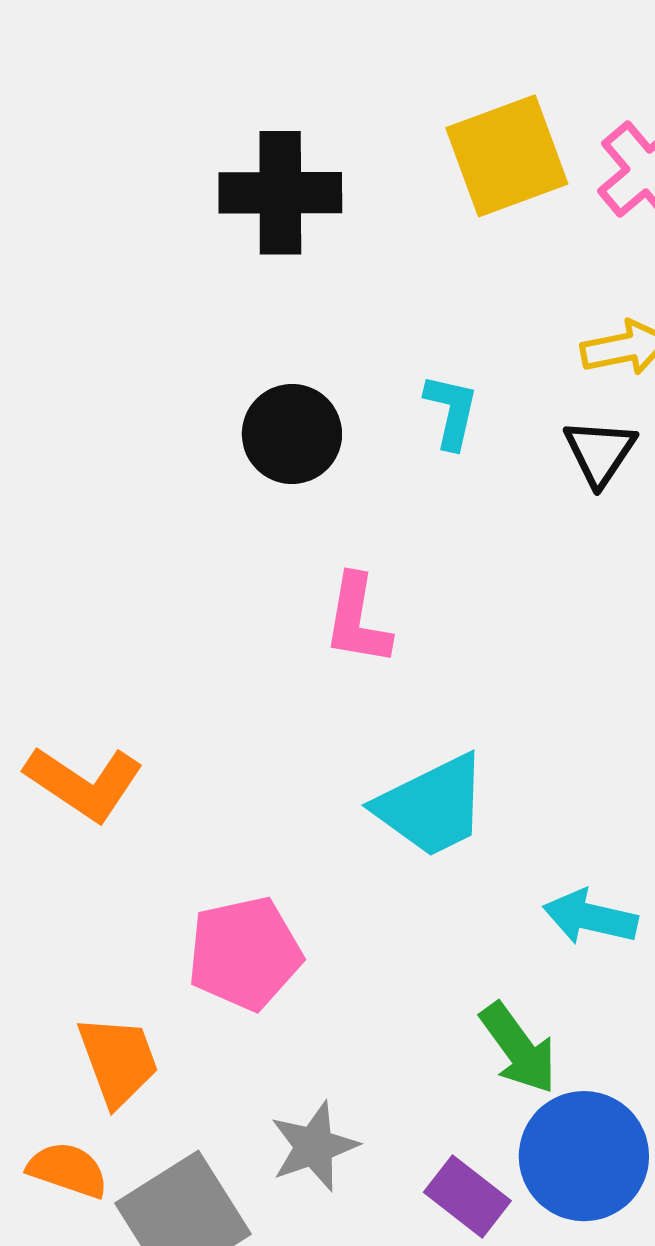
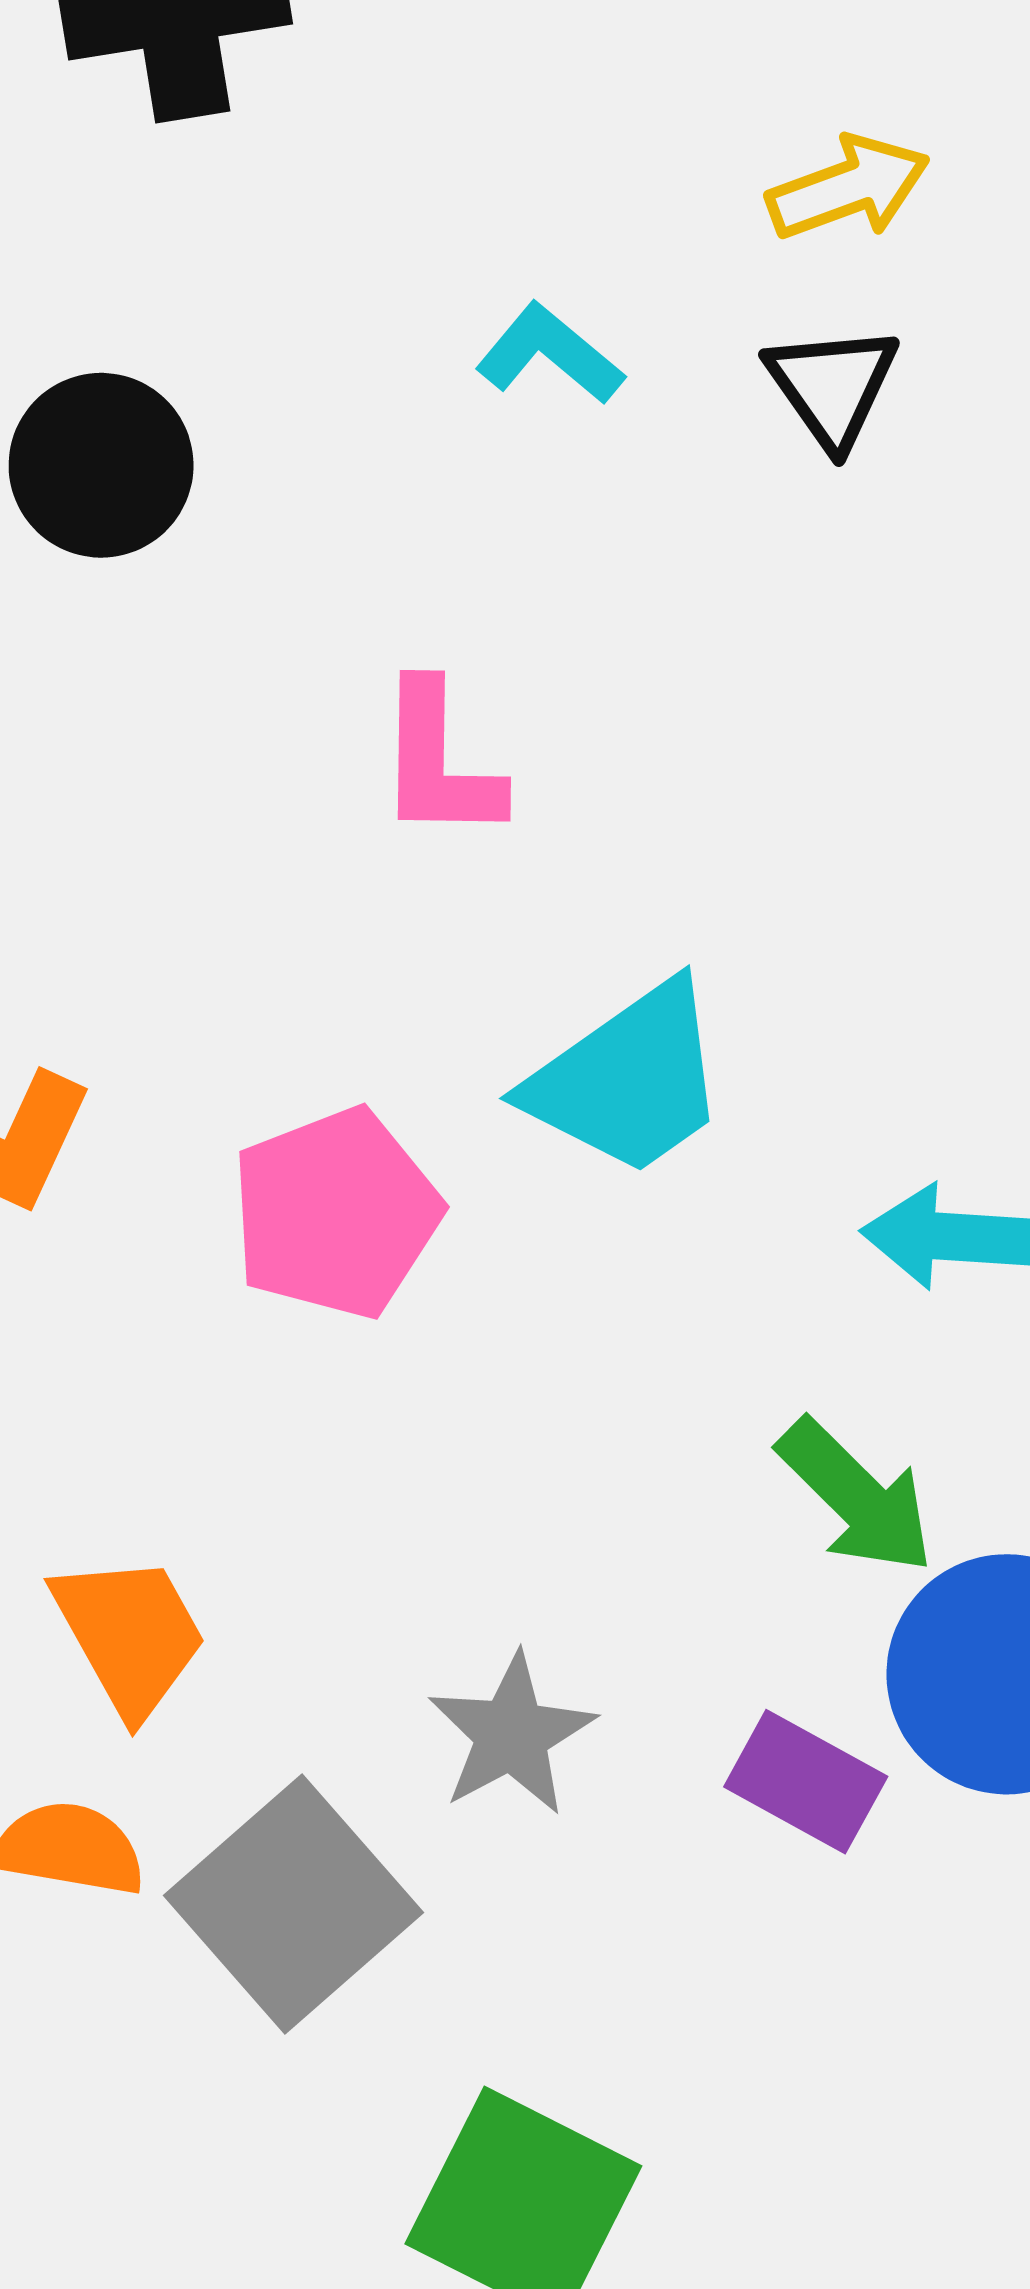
cyan L-shape: (451, 411) -> (550, 354), turned -54
black circle: (292, 434) -> (101, 465), moved
pink pentagon: (245, 953) -> (336, 1213), moved

